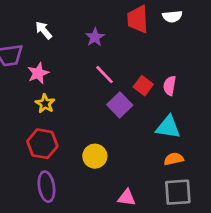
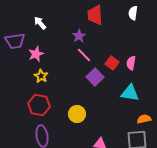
white semicircle: (172, 16) -> (133, 13), turned 104
red trapezoid: (138, 19) -> (95, 15), moved
purple star: (95, 37) -> (79, 36), moved
orange semicircle: (174, 159) -> (144, 119), moved

